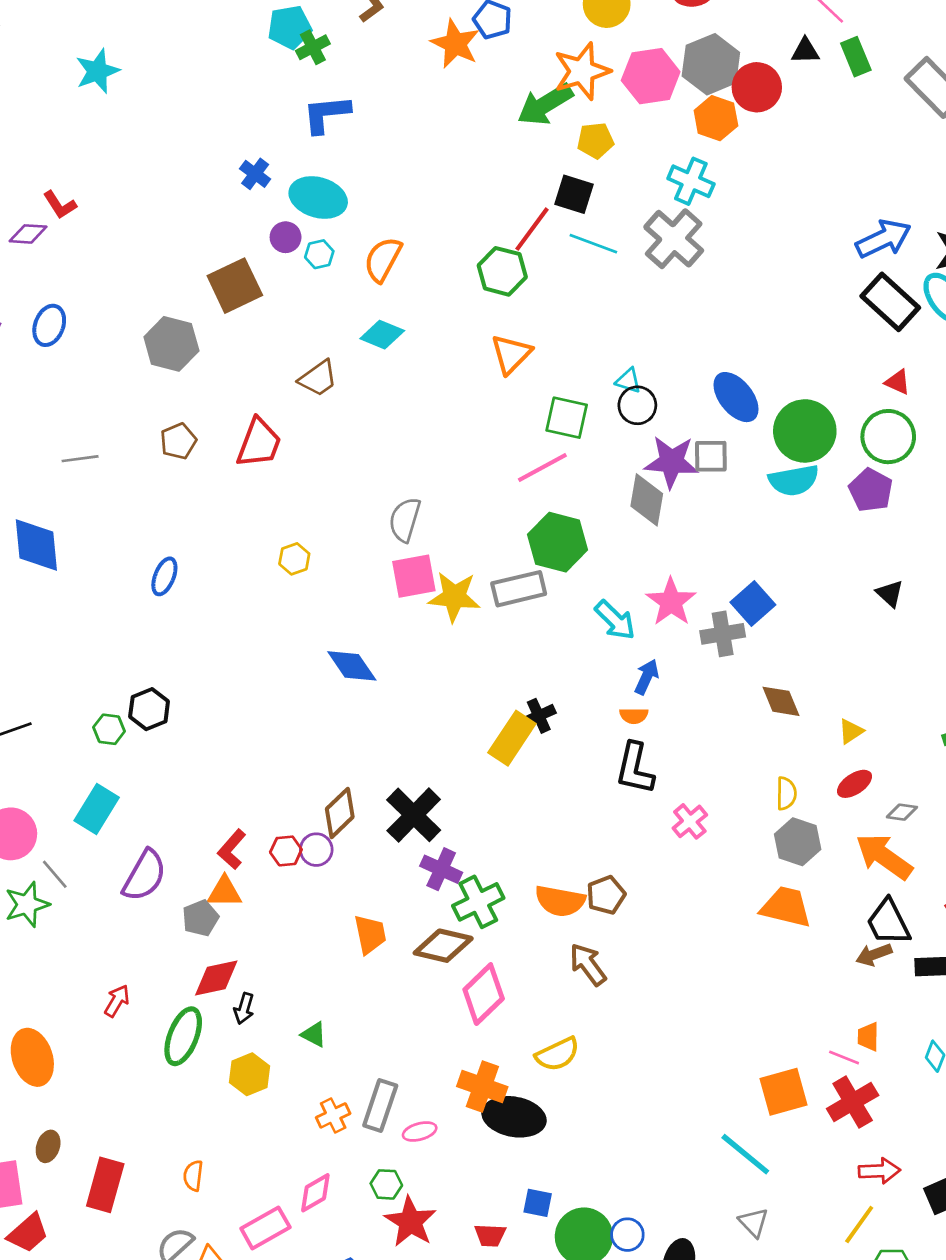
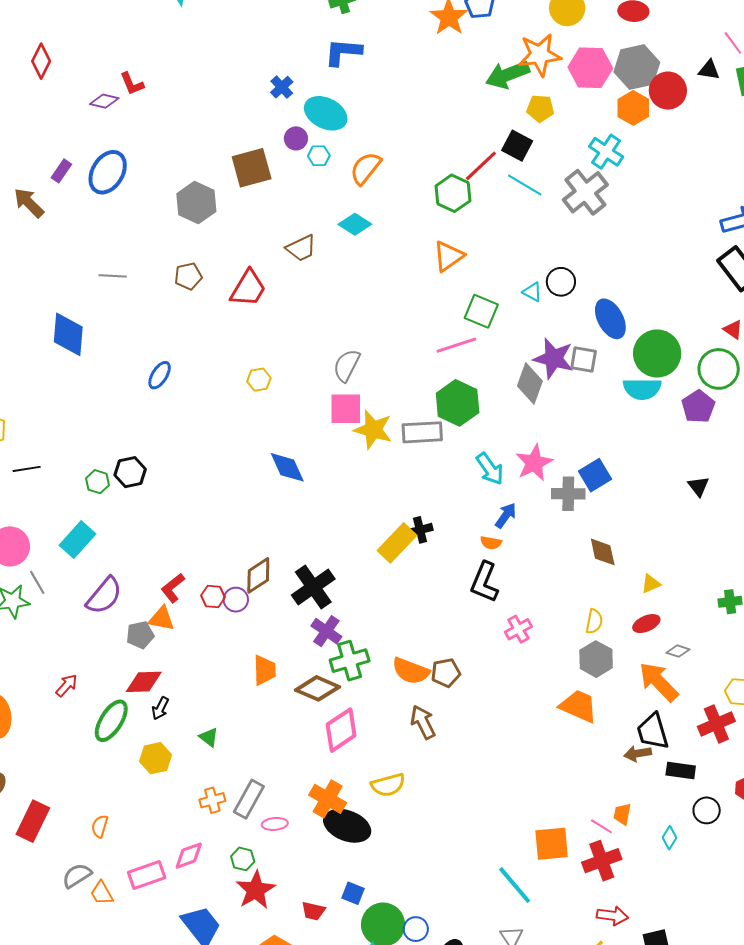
blue ellipse: (49, 325) -> (108, 172), size x1.4
black circle: (637, 405) -> (561, 282), moved

